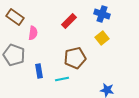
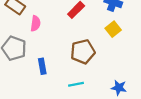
cyan line: (62, 79) -> (76, 84), moved

